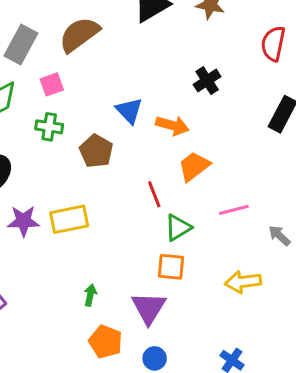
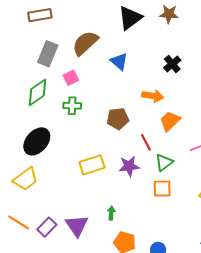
blue triangle: (129, 111) -> (119, 61), moved
brown pentagon: (96, 151) -> (118, 119), moved, turned -30
purple star: (23, 221) -> (129, 166), moved
purple triangle: (149, 308) -> (77, 226), moved

